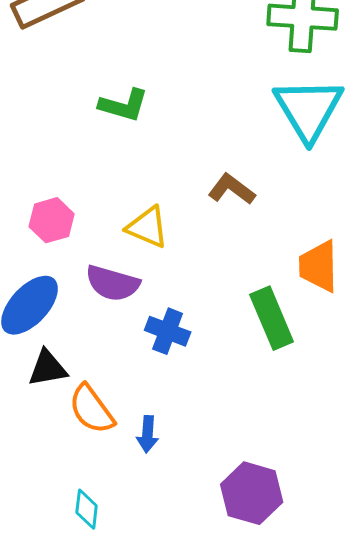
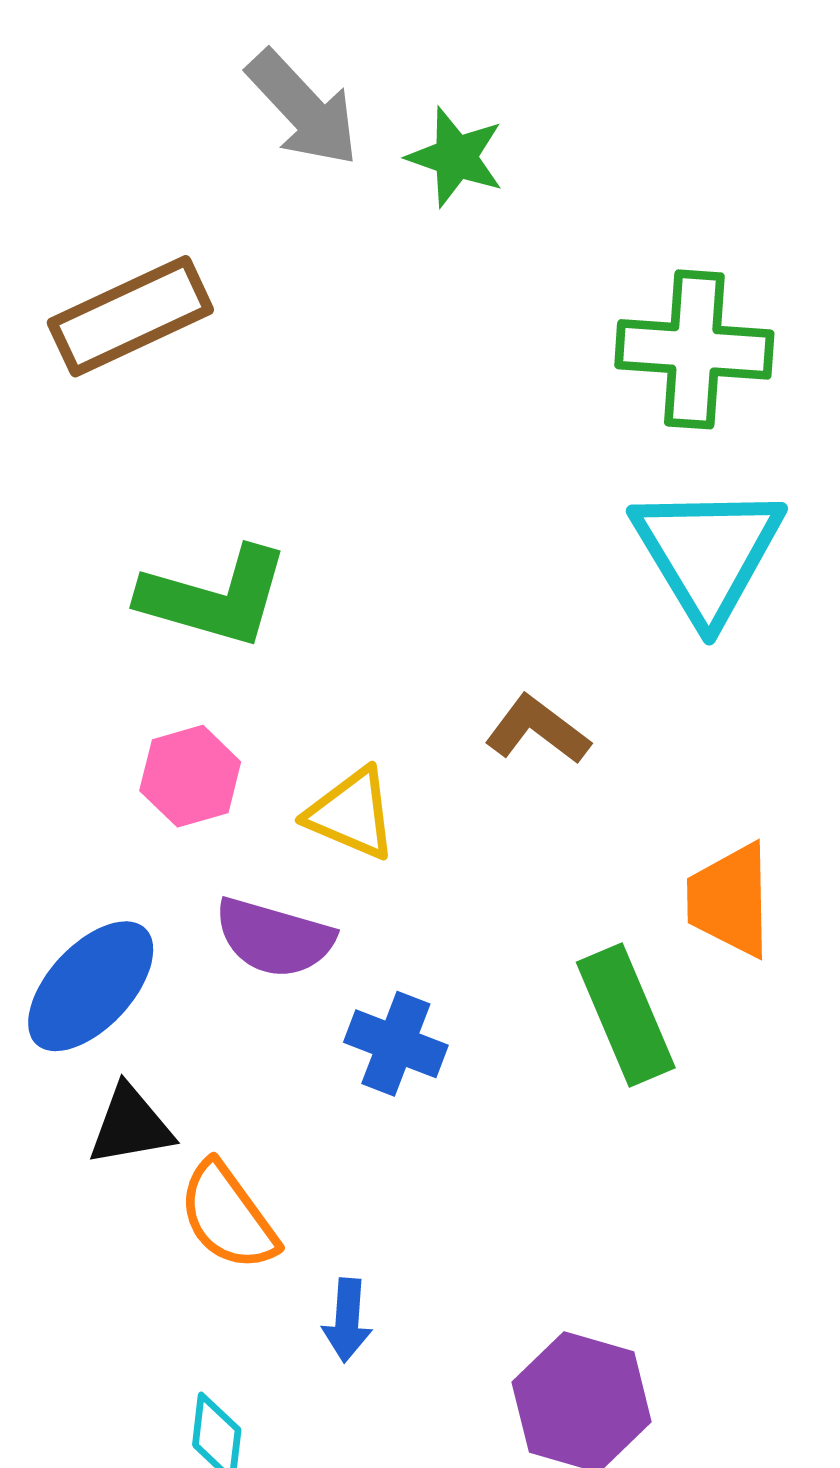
green L-shape: (124, 105) -> (215, 597), moved, size x1.4
pink hexagon: (52, 220) -> (190, 776), moved
blue arrow: (148, 434) -> (347, 1320), moved

